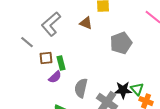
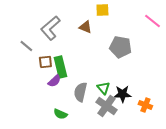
gray pentagon: (121, 43) -> (120, 47), turned 30
green rectangle: (61, 63) -> (60, 67), size x1.5
green triangle: (137, 89) -> (103, 88), moved

